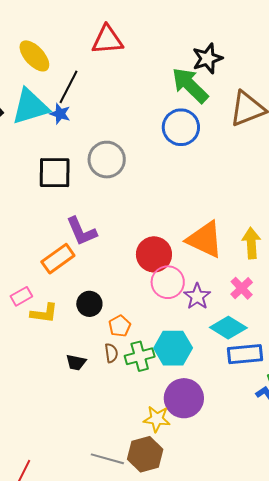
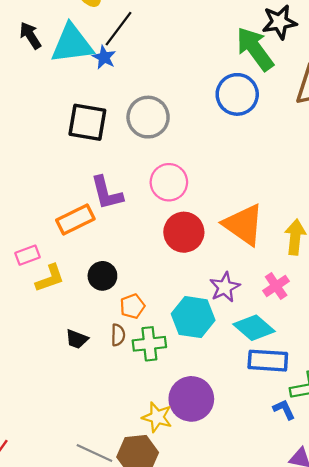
pink circle: (168, 282) -> (169, 182), moved
yellow L-shape: (44, 313) -> (50, 278), turned -36
cyan hexagon: (173, 348) -> (193, 317), moved

